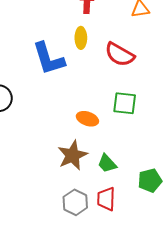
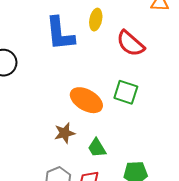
orange ellipse: (87, 119) -> (86, 100), size x1.5
brown star: (73, 155) -> (65, 133), size x0.7

